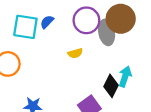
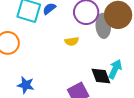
black diamond: (111, 86) -> (101, 76), turned -55

